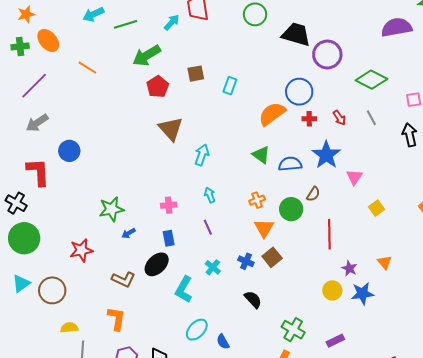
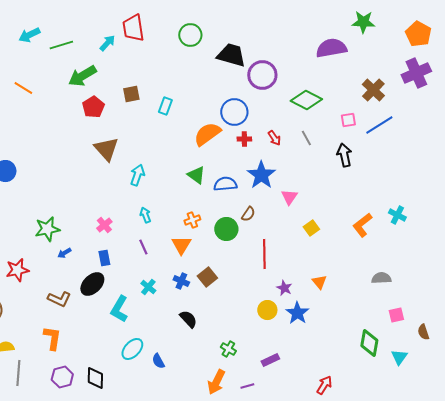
pink cross: (169, 205) -> (104, 225), turned -35
orange triangle: (264, 228) -> (181, 245), moved
blue star: (362, 293) -> (297, 313), turned -30
green cross: (293, 330) -> (228, 349), size x0.7

